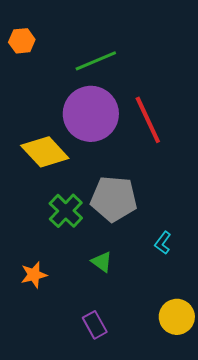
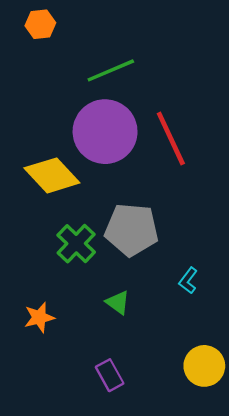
orange hexagon: (22, 41) -> (40, 24), moved

